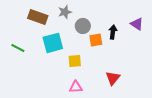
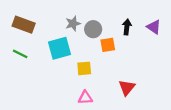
gray star: (65, 12) -> (73, 24), moved
brown rectangle: (38, 17) -> (24, 25), moved
black arrow: (113, 32) -> (127, 27), moved

